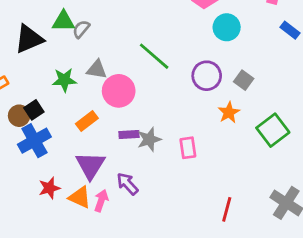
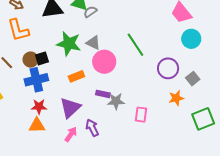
green star: (64, 80) -> (69, 44), size x1.4
red star: (49, 188) -> (39, 107), moved
orange triangle: (80, 197) -> (37, 125), moved, turned -42

